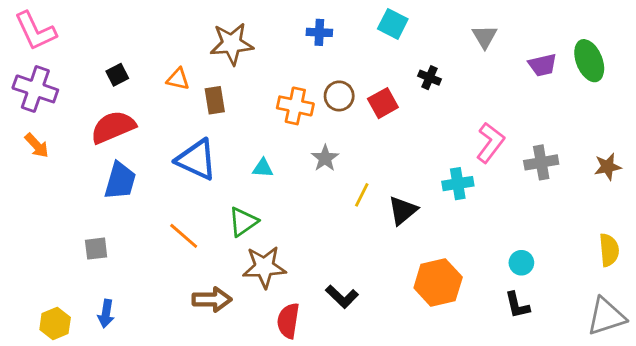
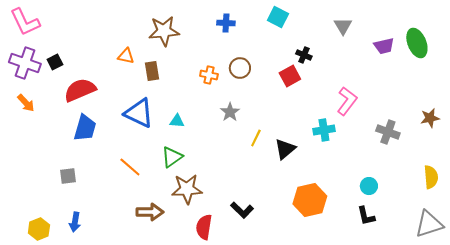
black square: (117, 75) -> (55, 62), moved
red square: (383, 103) -> (290, 76), moved
orange cross: (295, 106) -> (209, 75), size x0.7
gray cross: (541, 162) -> (388, 132), moved, turned 30
cyan triangle: (263, 168) -> (177, 121), moved

